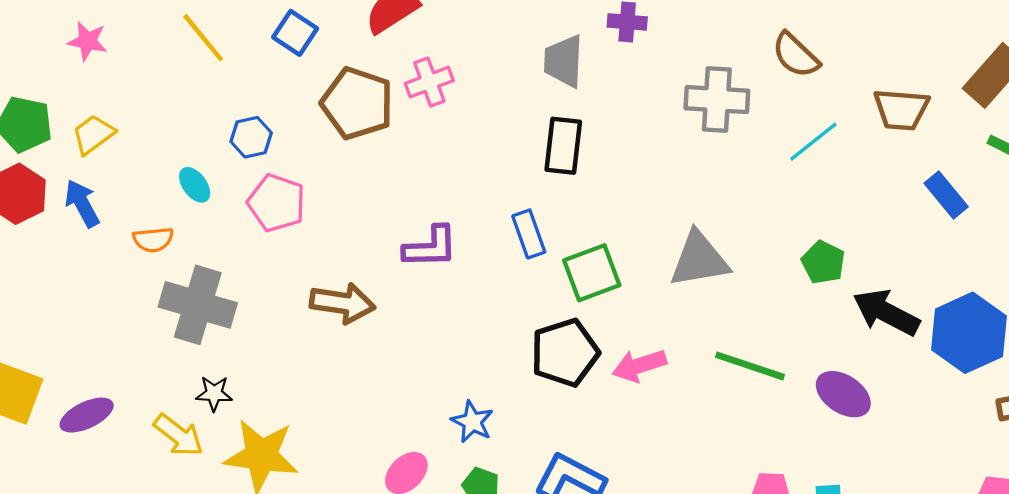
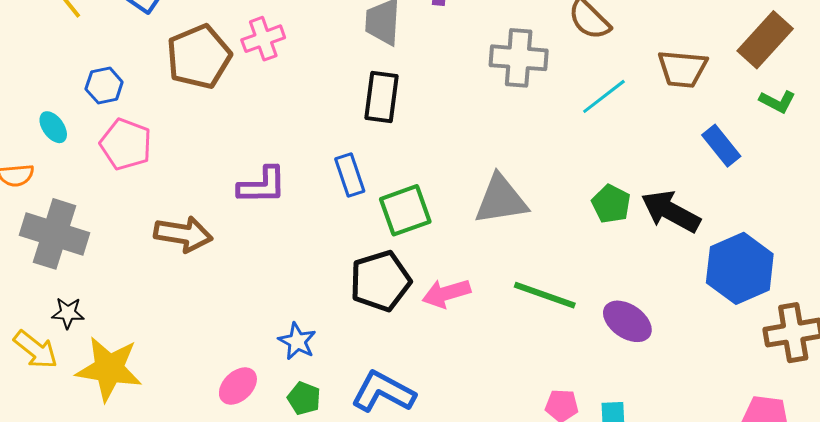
brown pentagon: (357, 103) -> (199, 57), turned 30
black arrow: (886, 312) -> (671, 211), moved

